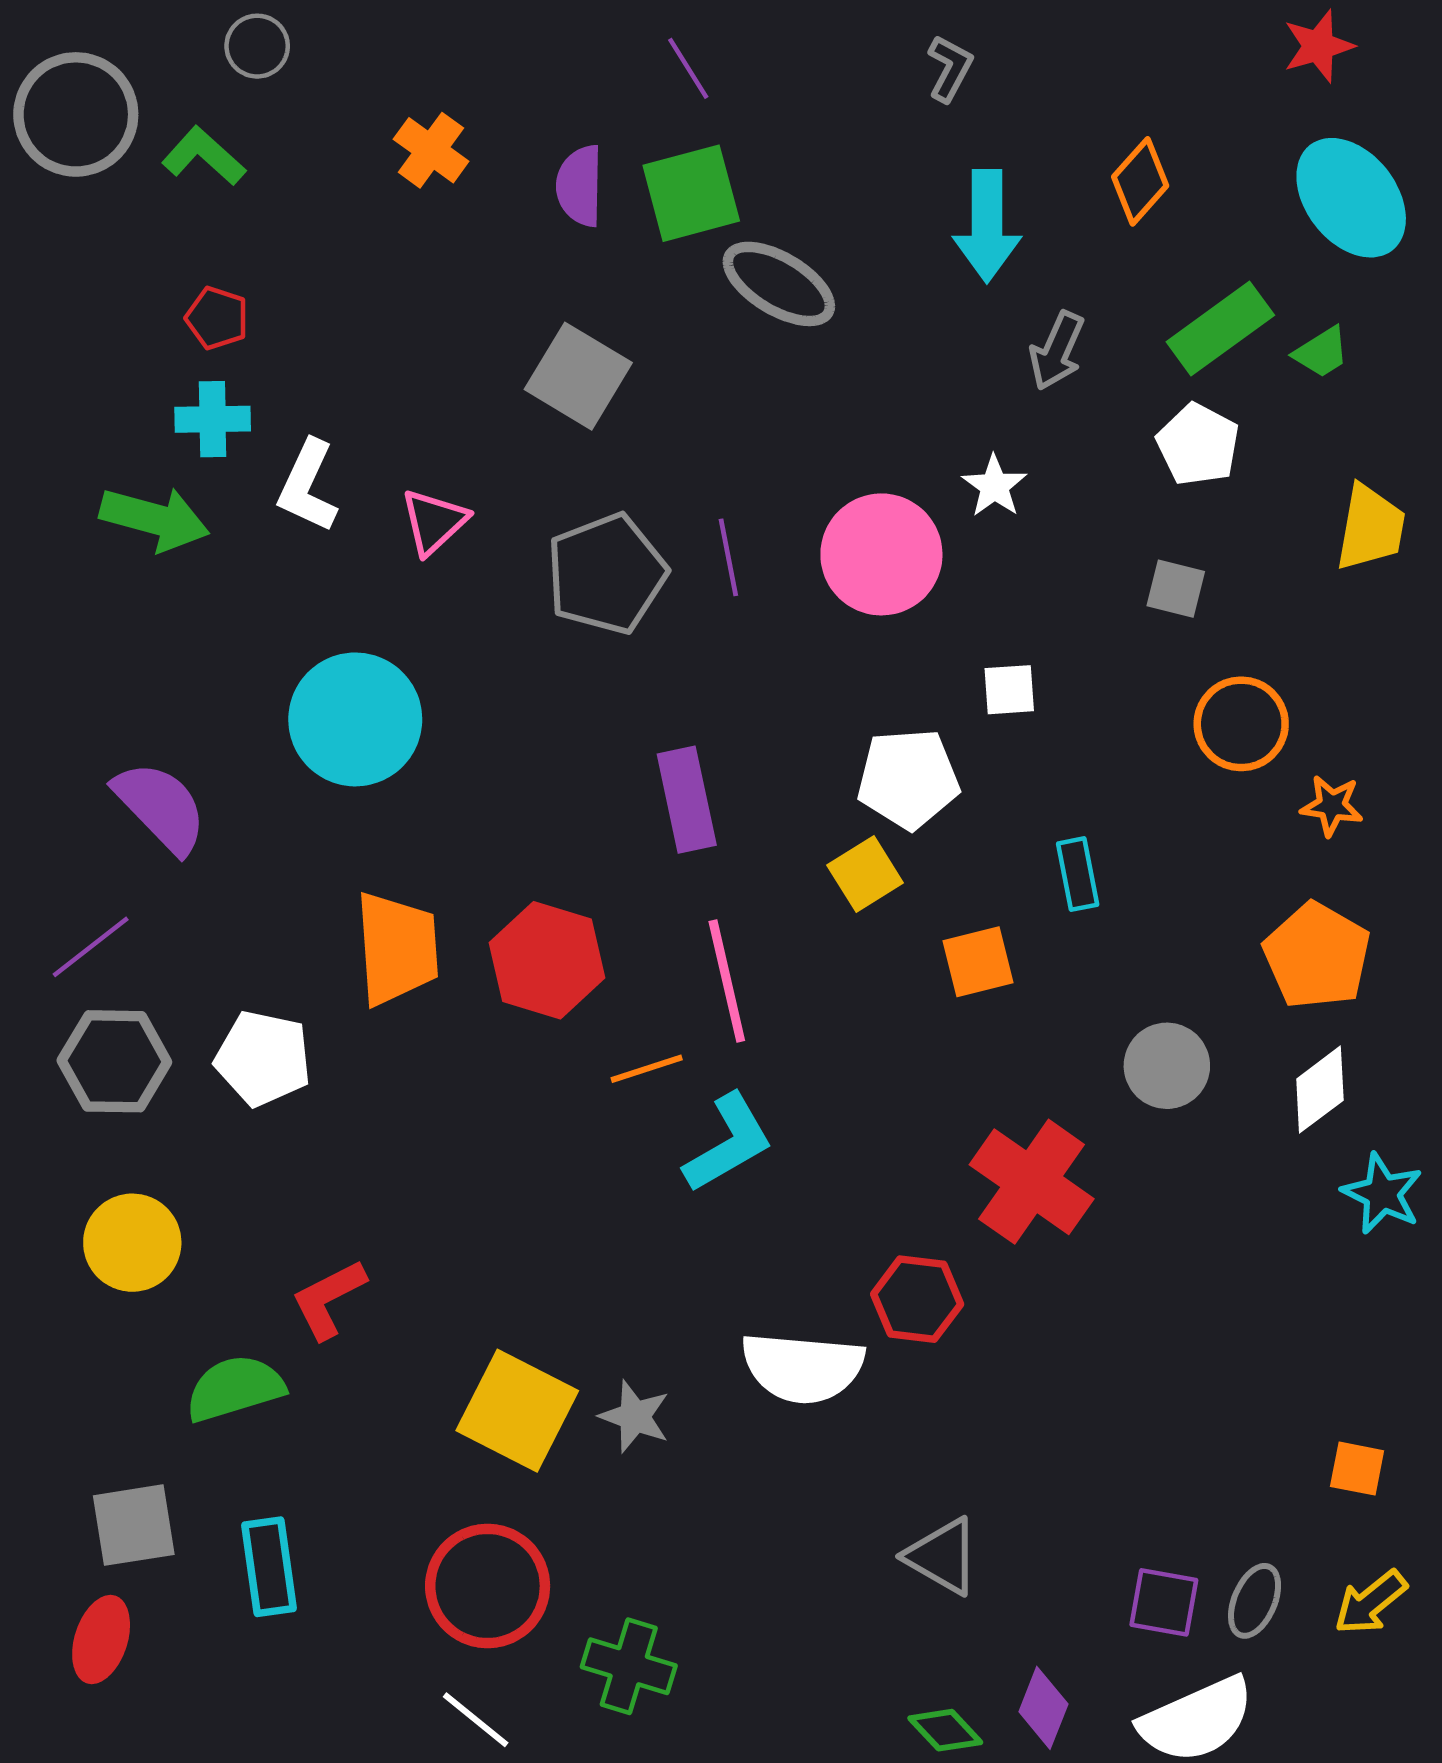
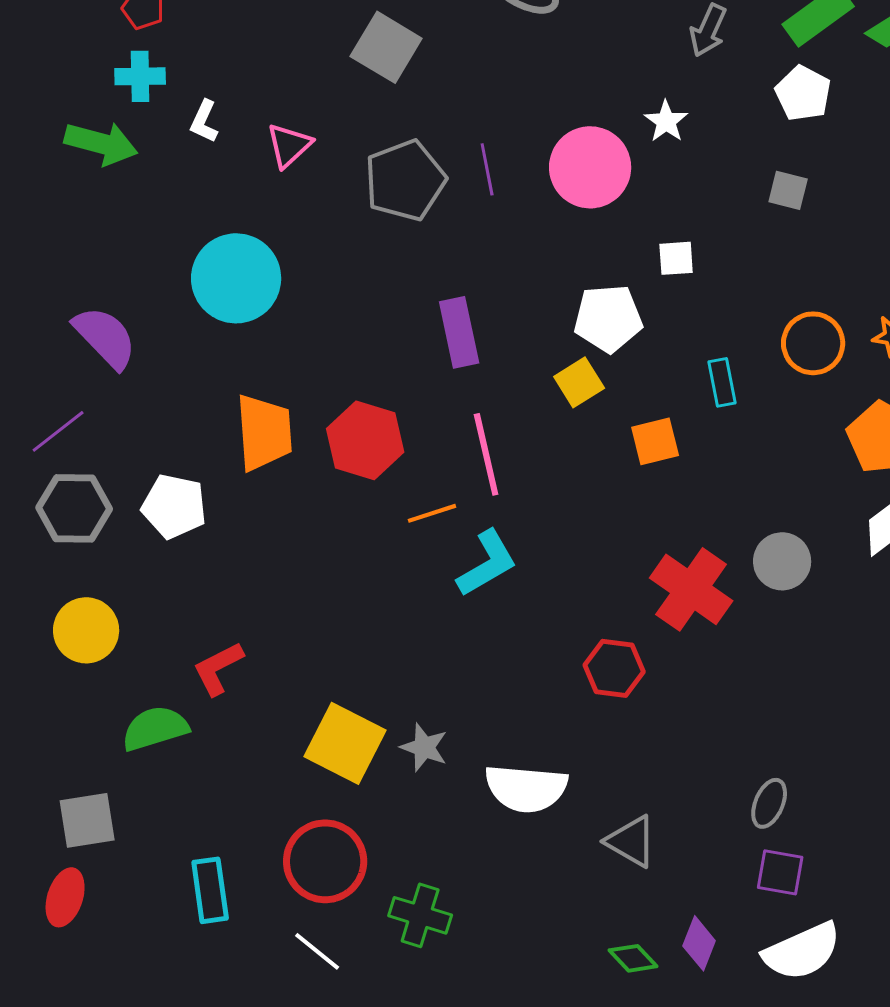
white L-shape: (308, 486) -> (204, 121), size x0.7
orange circle: (1241, 724) -> (813, 343), moved
gray circle: (1167, 1066) -> (782, 561), moved
white semicircle: (803, 1367) -> (526, 788), moved
cyan rectangle: (269, 1567) -> (210, 890), moved
gray ellipse: (1255, 1601) -> (769, 803), moved

